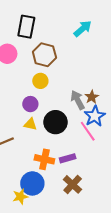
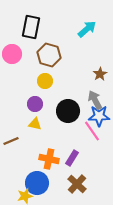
brown star: (92, 97) -> (100, 74), moved
gray arrow: (78, 100) -> (95, 100), moved
blue star: (95, 116) -> (99, 116), turned 30
black circle: (56, 122) -> (68, 111), moved
purple rectangle: (68, 158) -> (72, 158), turned -42

